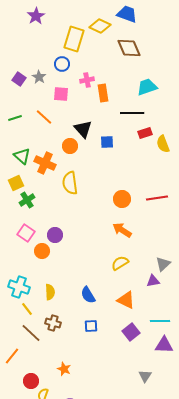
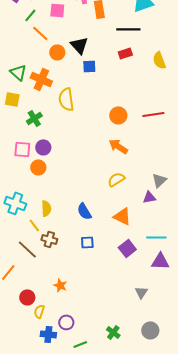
green line: (15, 118) -> (30, 15), moved, turned -32
red rectangle: (145, 133) -> (125, 53), moved
blue square: (107, 142) -> (89, 66), moved
orange circle: (70, 146) -> (57, 52), moved
yellow square: (16, 183) -> (12, 99), turned 35
green cross: (27, 200) -> (34, 118), moved
pink square: (26, 233) -> (22, 149), turned -30
purple circle: (55, 235) -> (43, 147), moved
yellow line: (27, 309) -> (34, 225), moved

